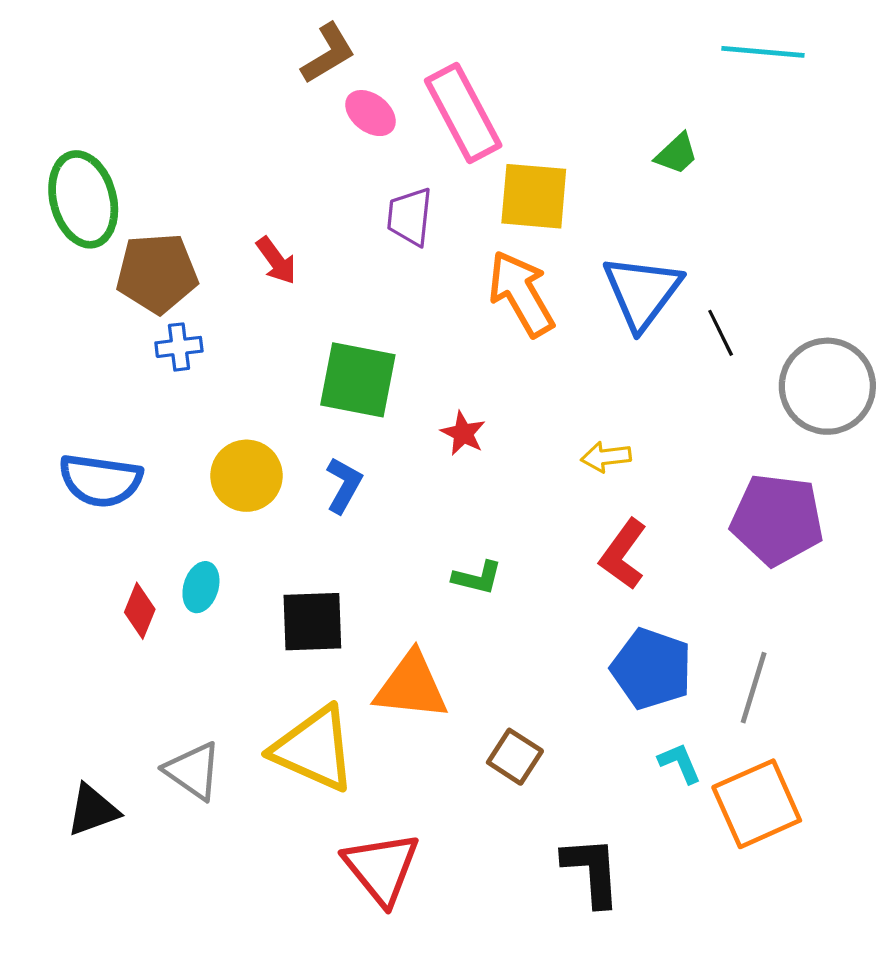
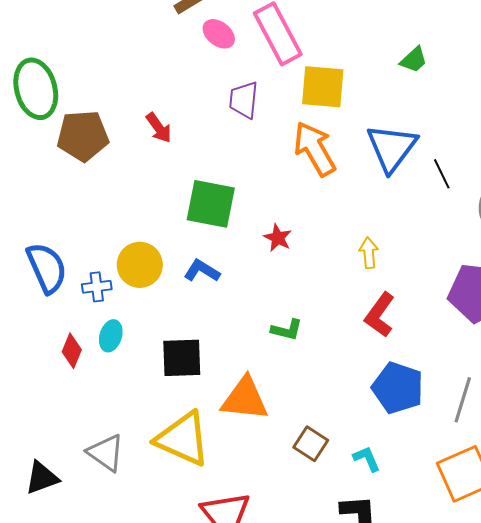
blue cross: (179, 347) -> (97, 287), moved
yellow arrow: (606, 457) -> (369, 253), turned 92
blue semicircle: (100, 480) -> (47, 268), turned -122
blue L-shape: (344, 485) -> (202, 271), turned -87
cyan L-shape: (680, 763) -> (367, 459), moved

